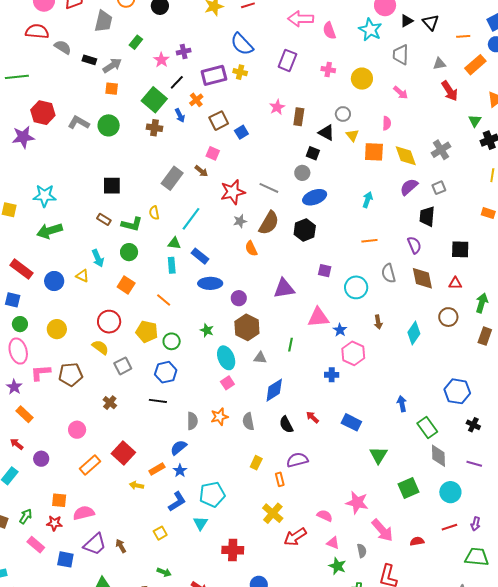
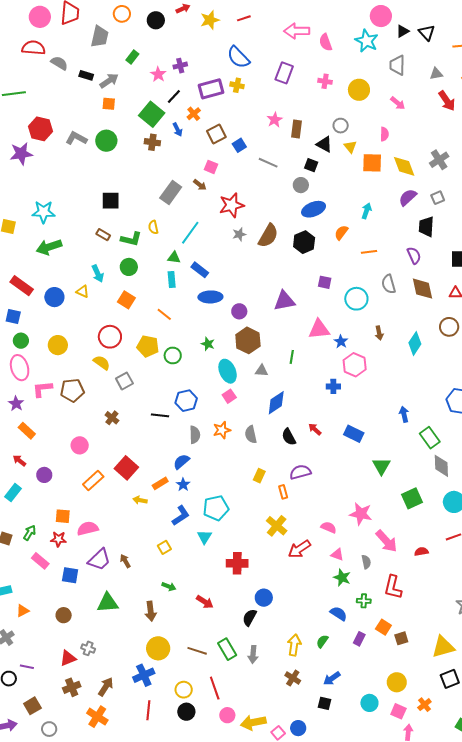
gray line: (269, 188) -> (268, 163), moved
orange semicircle: (251, 248) -> (341, 233), moved, turned 63
blue hexagon: (166, 372) -> (186, 401), moved

